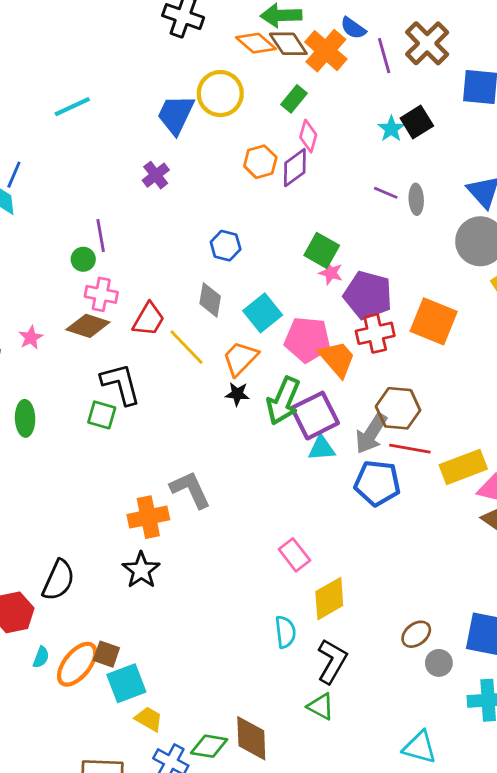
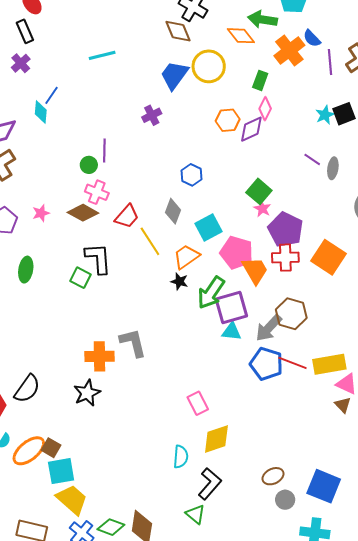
brown diamond: (288, 44) -> (178, 31), moved
green rectangle: (294, 99) -> (260, 80), turned -30
red line: (410, 449) -> (292, 363), moved
yellow trapezoid: (149, 719) -> (72, 500), size x1.6

